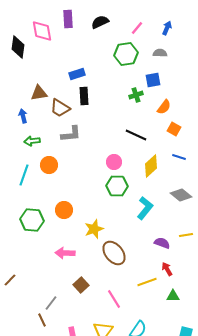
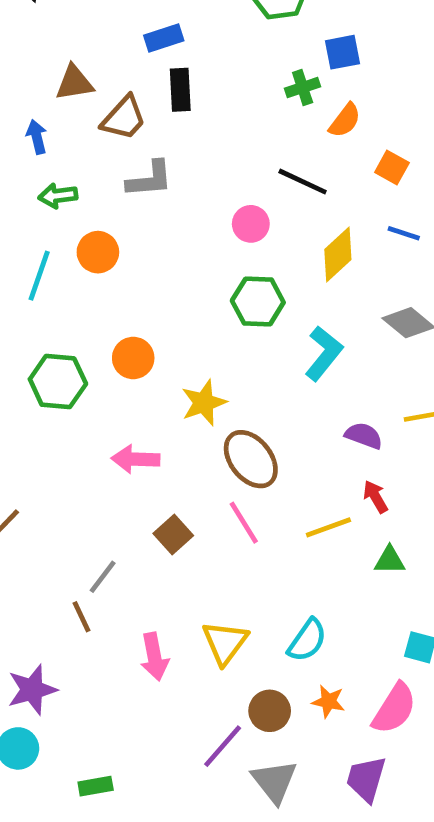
orange semicircle: (164, 107) -> (345, 120), moved
brown trapezoid: (60, 108) -> (124, 118), turned -80
pink circle: (114, 162) -> (251, 224), moved
pink line: (114, 299) -> (244, 523), moved

